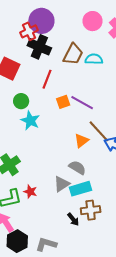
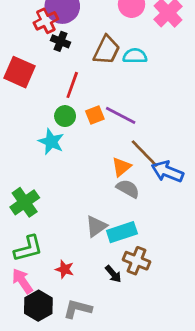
black cross: (39, 47) -> (61, 41), size x0.6
green circle: (21, 101) -> (65, 116), moved
gray semicircle: (77, 168) -> (128, 189), moved
red star: (30, 192) -> (65, 269), moved
brown cross: (91, 210) -> (137, 261), turned 30

